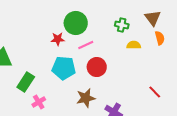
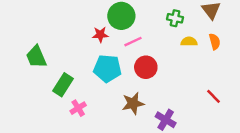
orange semicircle: (160, 38) -> (215, 42), moved

